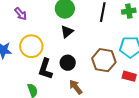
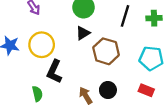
brown hexagon: (104, 60) -> (106, 51), moved
black circle: (68, 63) -> (108, 90), moved

